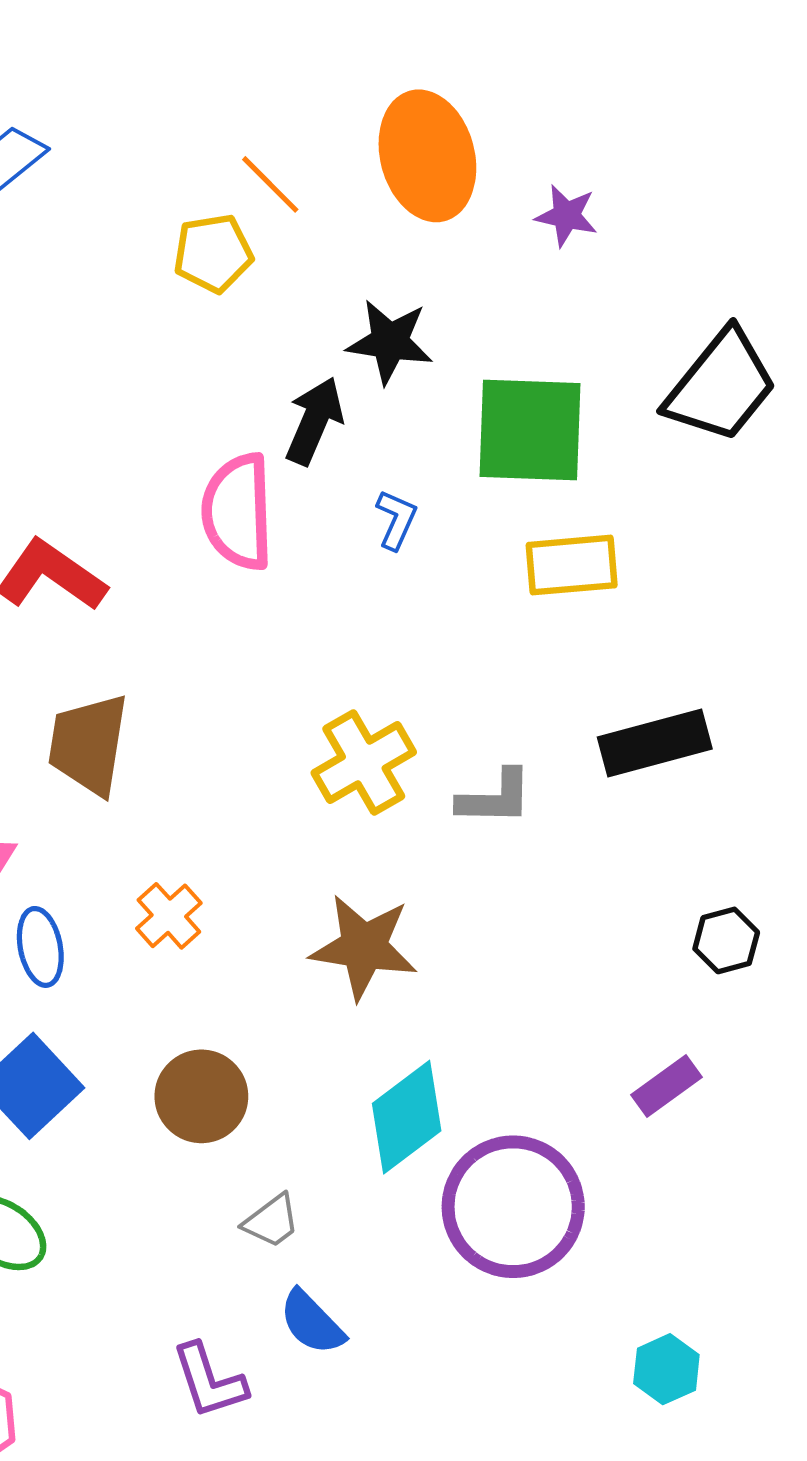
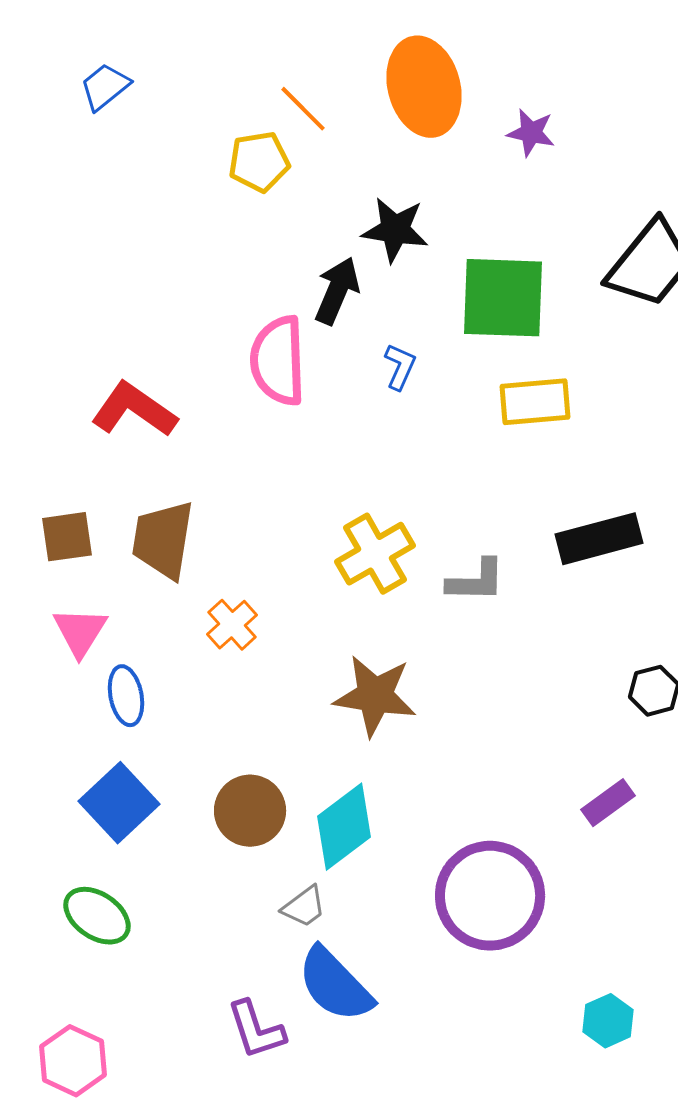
orange cross: (169, 916) -> (232, 625), moved
cyan diamond: (407, 1117) -> (344, 827), moved
blue semicircle: (312, 1322) -> (335, 985), size x1.5

